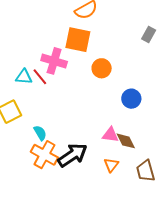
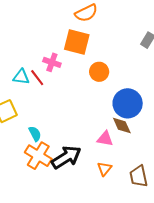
pink cross: (54, 61) -> (52, 62), size x0.7
blue circle: (131, 99) -> (128, 103), size x1.5
brown diamond: (126, 141) -> (122, 125), moved

